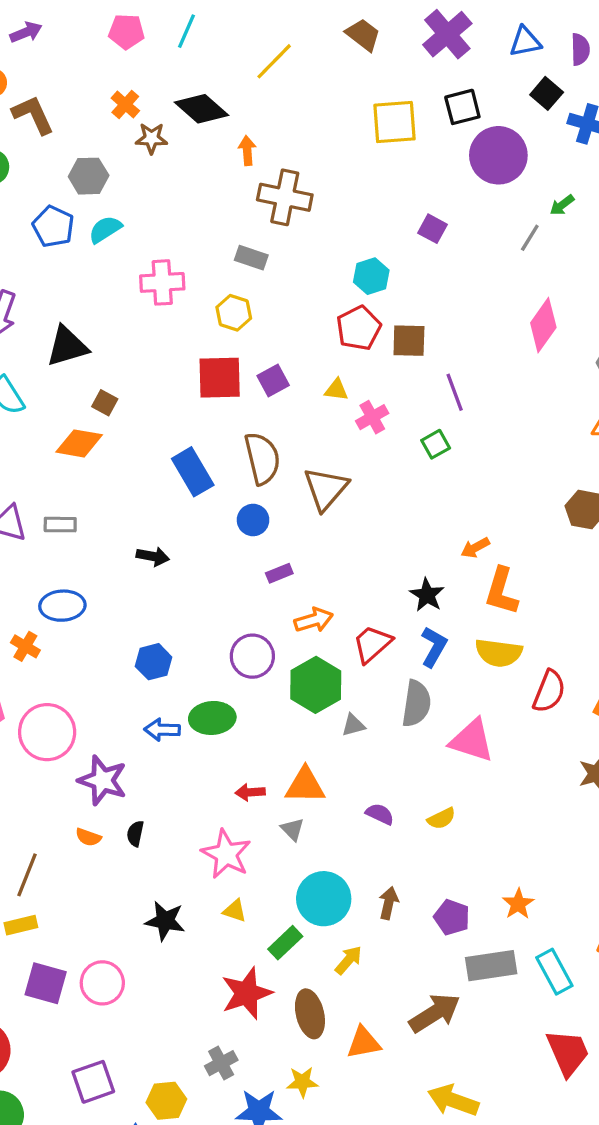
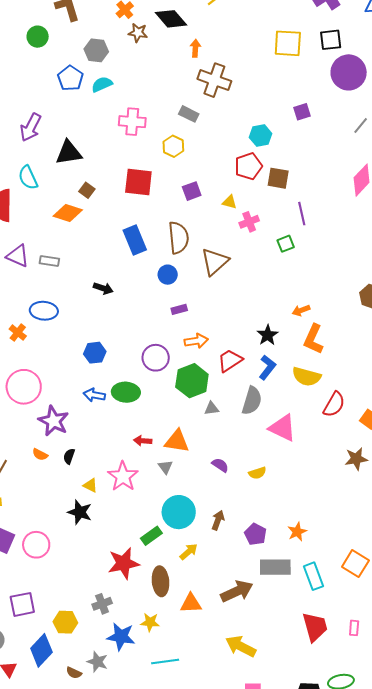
purple square: (432, 229) -> (302, 112), turned 36
red square: (220, 378) -> (138, 182), moved
yellow triangle: (235, 911) -> (90, 485), moved

